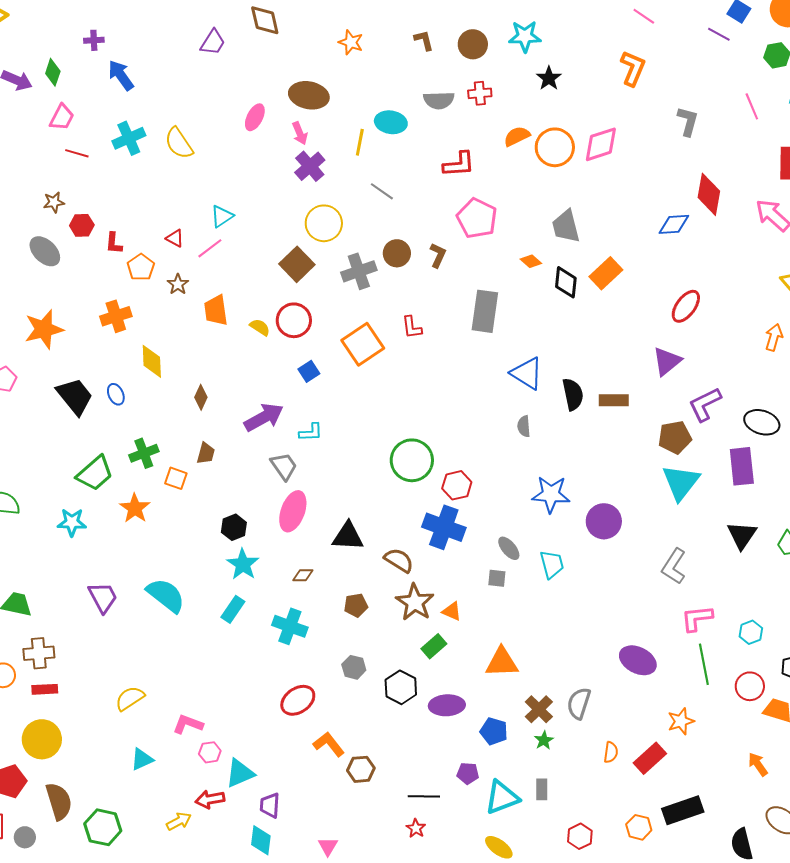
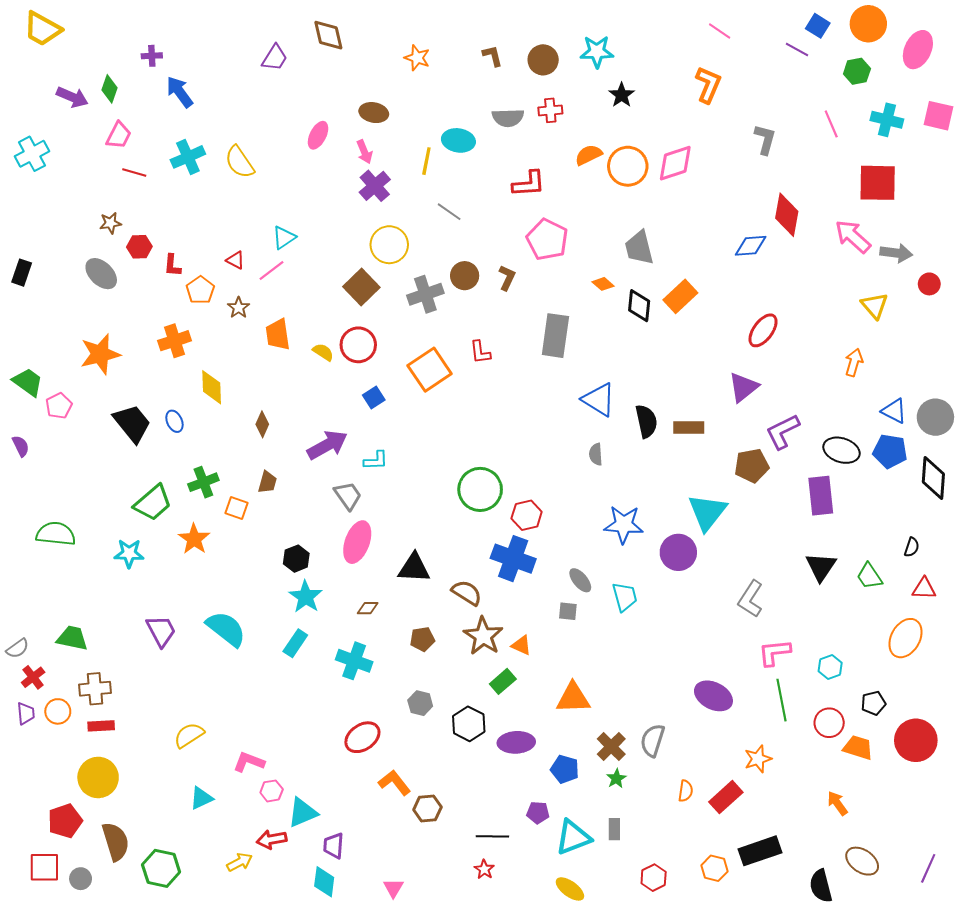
brown ellipse: (309, 95) -> (374, 113), size x0.7
cyan triangle: (681, 482) -> (707, 512), moved

